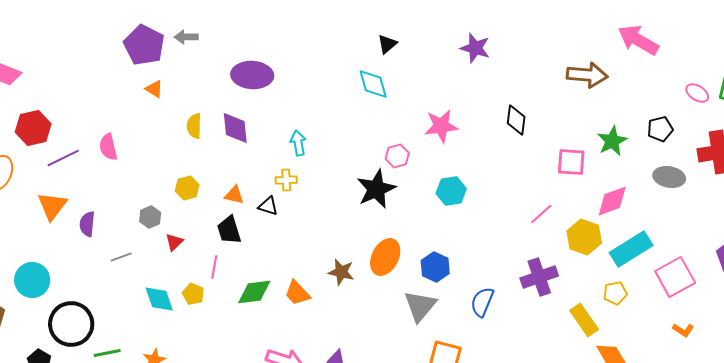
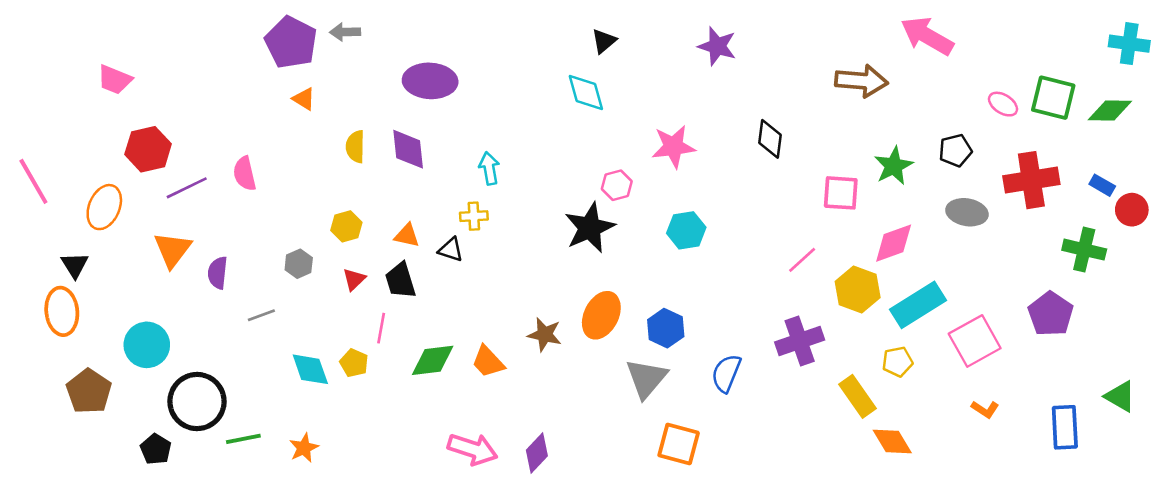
red triangle: (174, 242) -> (354, 279), moved

